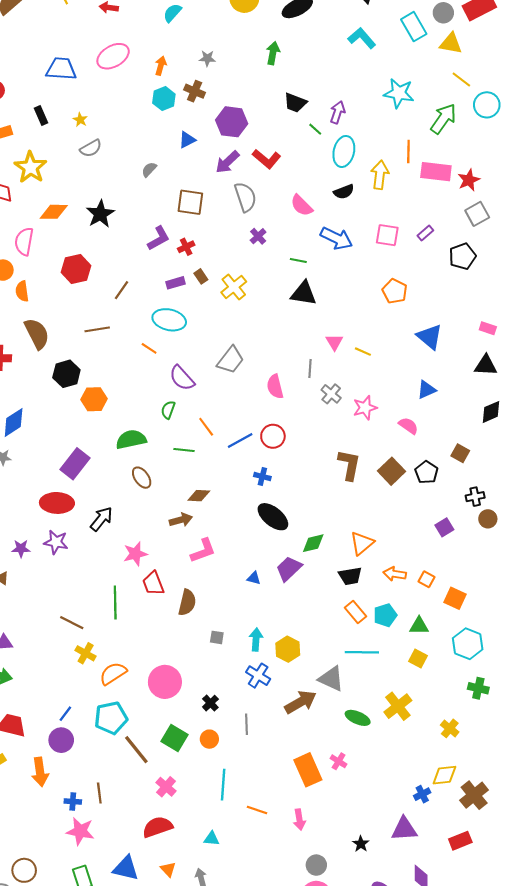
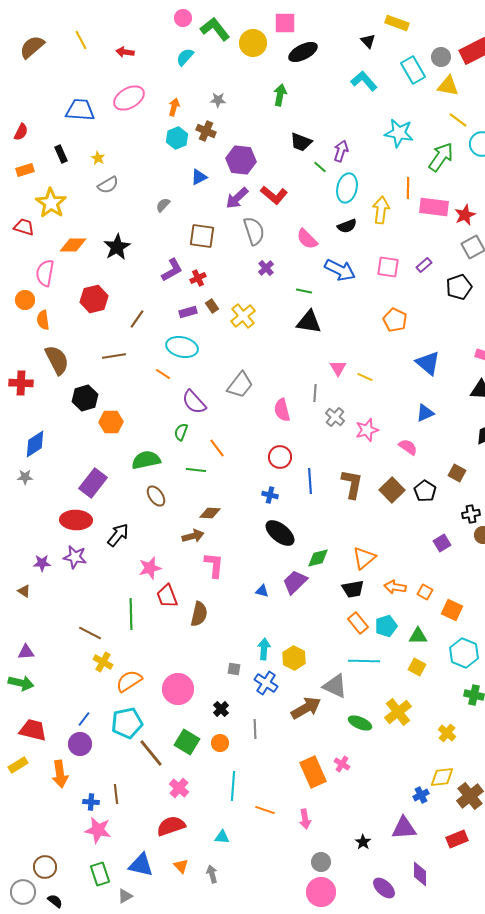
blue line: (240, 441) -> (310, 481), moved, turned -65
pink L-shape: (203, 551) -> (214, 565), turned -64
gray square: (217, 637) -> (234, 669), moved

